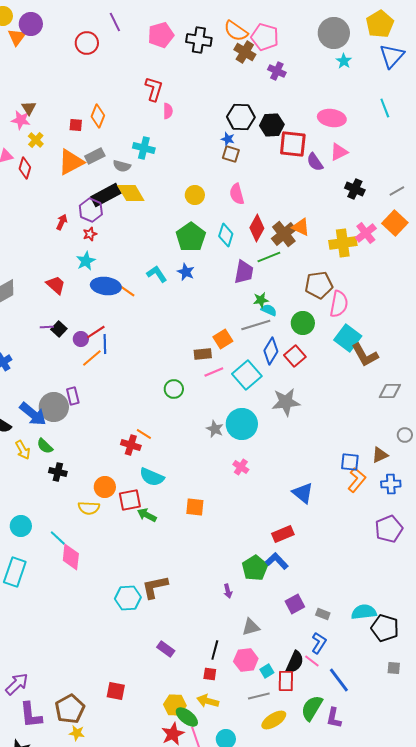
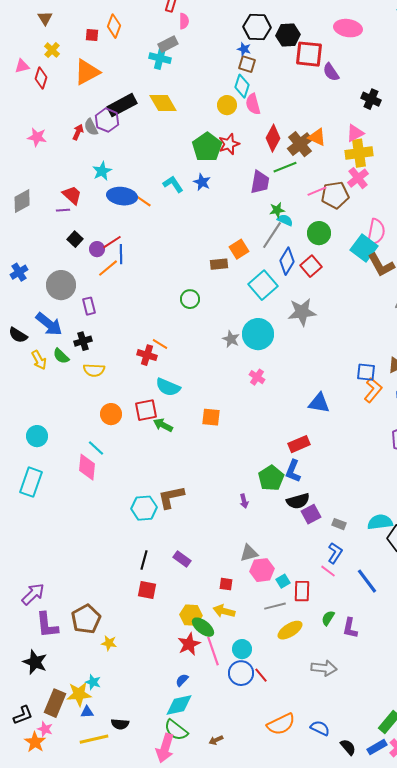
pink star: (21, 120) -> (37, 137), moved
pink triangle: (339, 152) -> (355, 133), moved
gray rectangle: (95, 156) -> (168, 44), moved
gray semicircle: (122, 166) -> (91, 127), moved, turned 48
yellow diamond: (131, 193) -> (163, 103), moved
yellow circle: (195, 195) -> (227, 105), moved
pink cross: (366, 233) -> (358, 178), moved
red star: (90, 234) -> (229, 144), moved, size x1.5
cyan diamond: (226, 235) -> (242, 86), moved
pink semicircle: (339, 304) -> (376, 232), moved
gray line: (256, 325) -> (272, 235), turned -40
purple line: (47, 327) -> (63, 210), moved
pink line: (214, 372) -> (317, 191), moved
gray circle: (54, 407) -> (61, 285), moved
black cross: (58, 472) -> (83, 341), moved, turned -30
orange circle: (105, 487) -> (111, 414), moved
blue triangle: (303, 493) -> (319, 403), turned -30
yellow semicircle: (89, 508) -> (94, 370), moved
cyan line: (58, 538) -> (96, 448), moved
blue L-shape: (277, 561) -> (293, 471), turned -115
gray triangle: (251, 627) -> (249, 553), moved
black line: (215, 650) -> (144, 560), moved
black semicircle: (295, 662) -> (298, 501), moved, turned 50
blue line: (339, 680) -> (367, 581), moved
red square: (116, 691) -> (147, 590), moved
green semicircle: (312, 708) -> (328, 618), size x0.6
yellow star: (77, 733) -> (109, 643), moved

